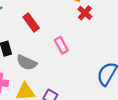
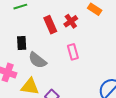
red cross: (85, 13) -> (71, 21), moved

